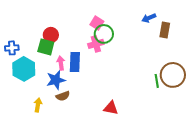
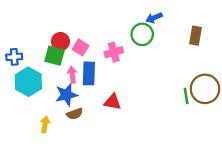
blue arrow: (149, 18) -> (154, 18), moved
pink square: (97, 23) -> (81, 47), moved
green circle: (104, 34) -> (142, 34), moved
red triangle: (111, 108) -> (113, 102), moved

